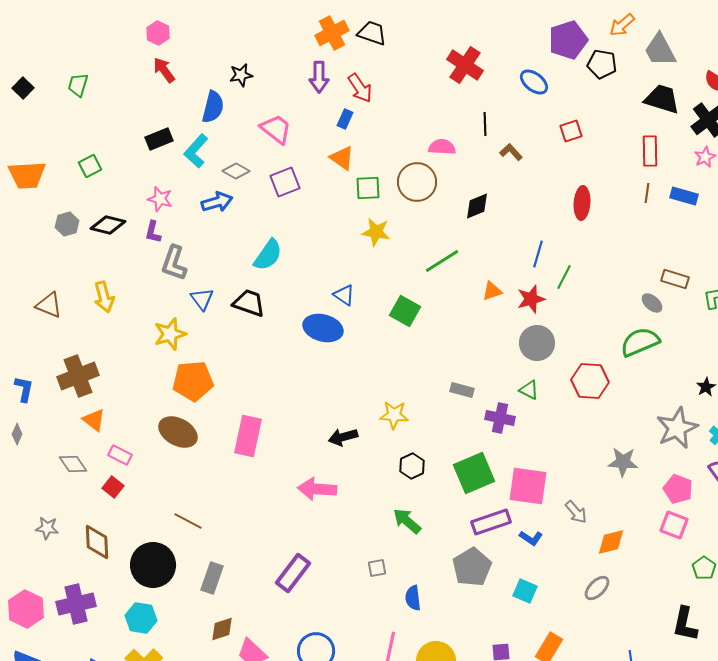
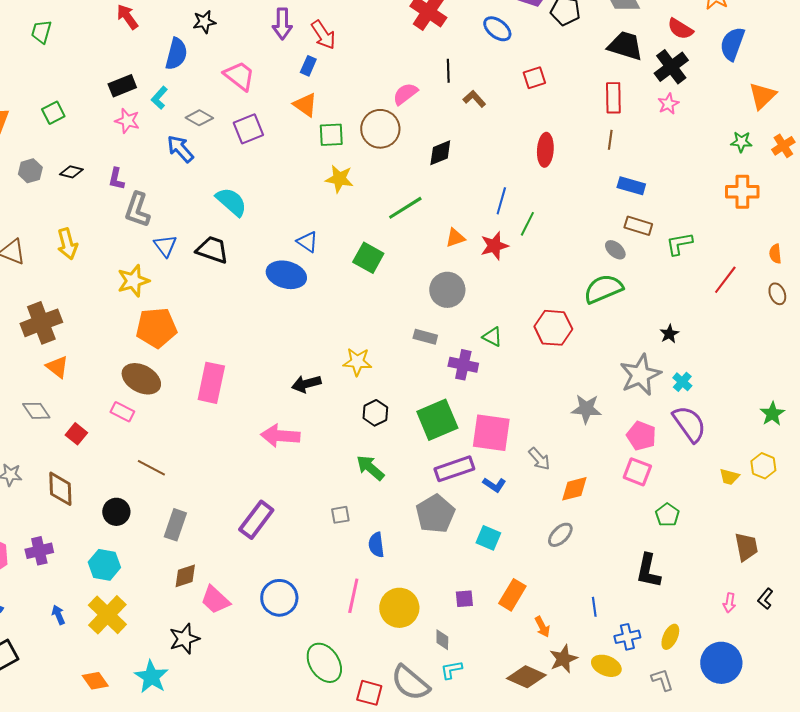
pink semicircle: (442, 147) -> (405, 94), turned -40
cyan L-shape: (196, 151) -> (159, 98), size x0.7
blue rectangle: (684, 196) -> (631, 186), moved
pink star: (160, 199) -> (127, 121), moved
blue arrow: (217, 202) -> (180, 149), turned -116
black diamond: (108, 225) -> (71, 172), size x0.7
cyan semicircle: (268, 255) -> (231, 202), turned -84
gray circle: (537, 343) -> (447, 290), moved
pink rectangle: (120, 455) -> (122, 412), moved
black circle: (153, 565) -> (116, 512), size x0.6
purple cross: (76, 604) -> (39, 551), size x0.7

